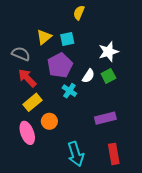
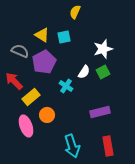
yellow triangle: (44, 37) -> (42, 35), turned -49
purple pentagon: (60, 65) -> (44, 62), moved
red arrow: (27, 78) -> (14, 81), moved

